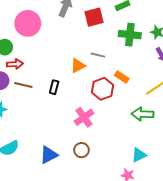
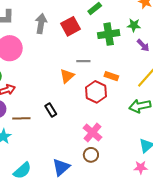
brown line: (23, 85) -> (21, 118), moved
black rectangle: (54, 87) -> (51, 110), moved, turned -32
pink cross: (84, 117) -> (92, 133), moved

